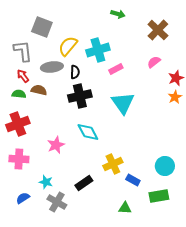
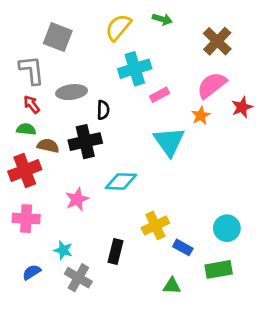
yellow semicircle: (68, 46) -> (118, 27), moved
pink semicircle: (154, 62) -> (212, 85), size x1.6
black semicircle: (75, 72) -> (103, 110), moved
brown semicircle: (39, 90) -> (48, 146), moved
black cross: (80, 96) -> (85, 142), moved
orange star: (175, 97) -> (201, 115), moved
cyan diamond: (88, 132) -> (121, 181), turned -60
black rectangle: (84, 183) -> (115, 252), turned -42

